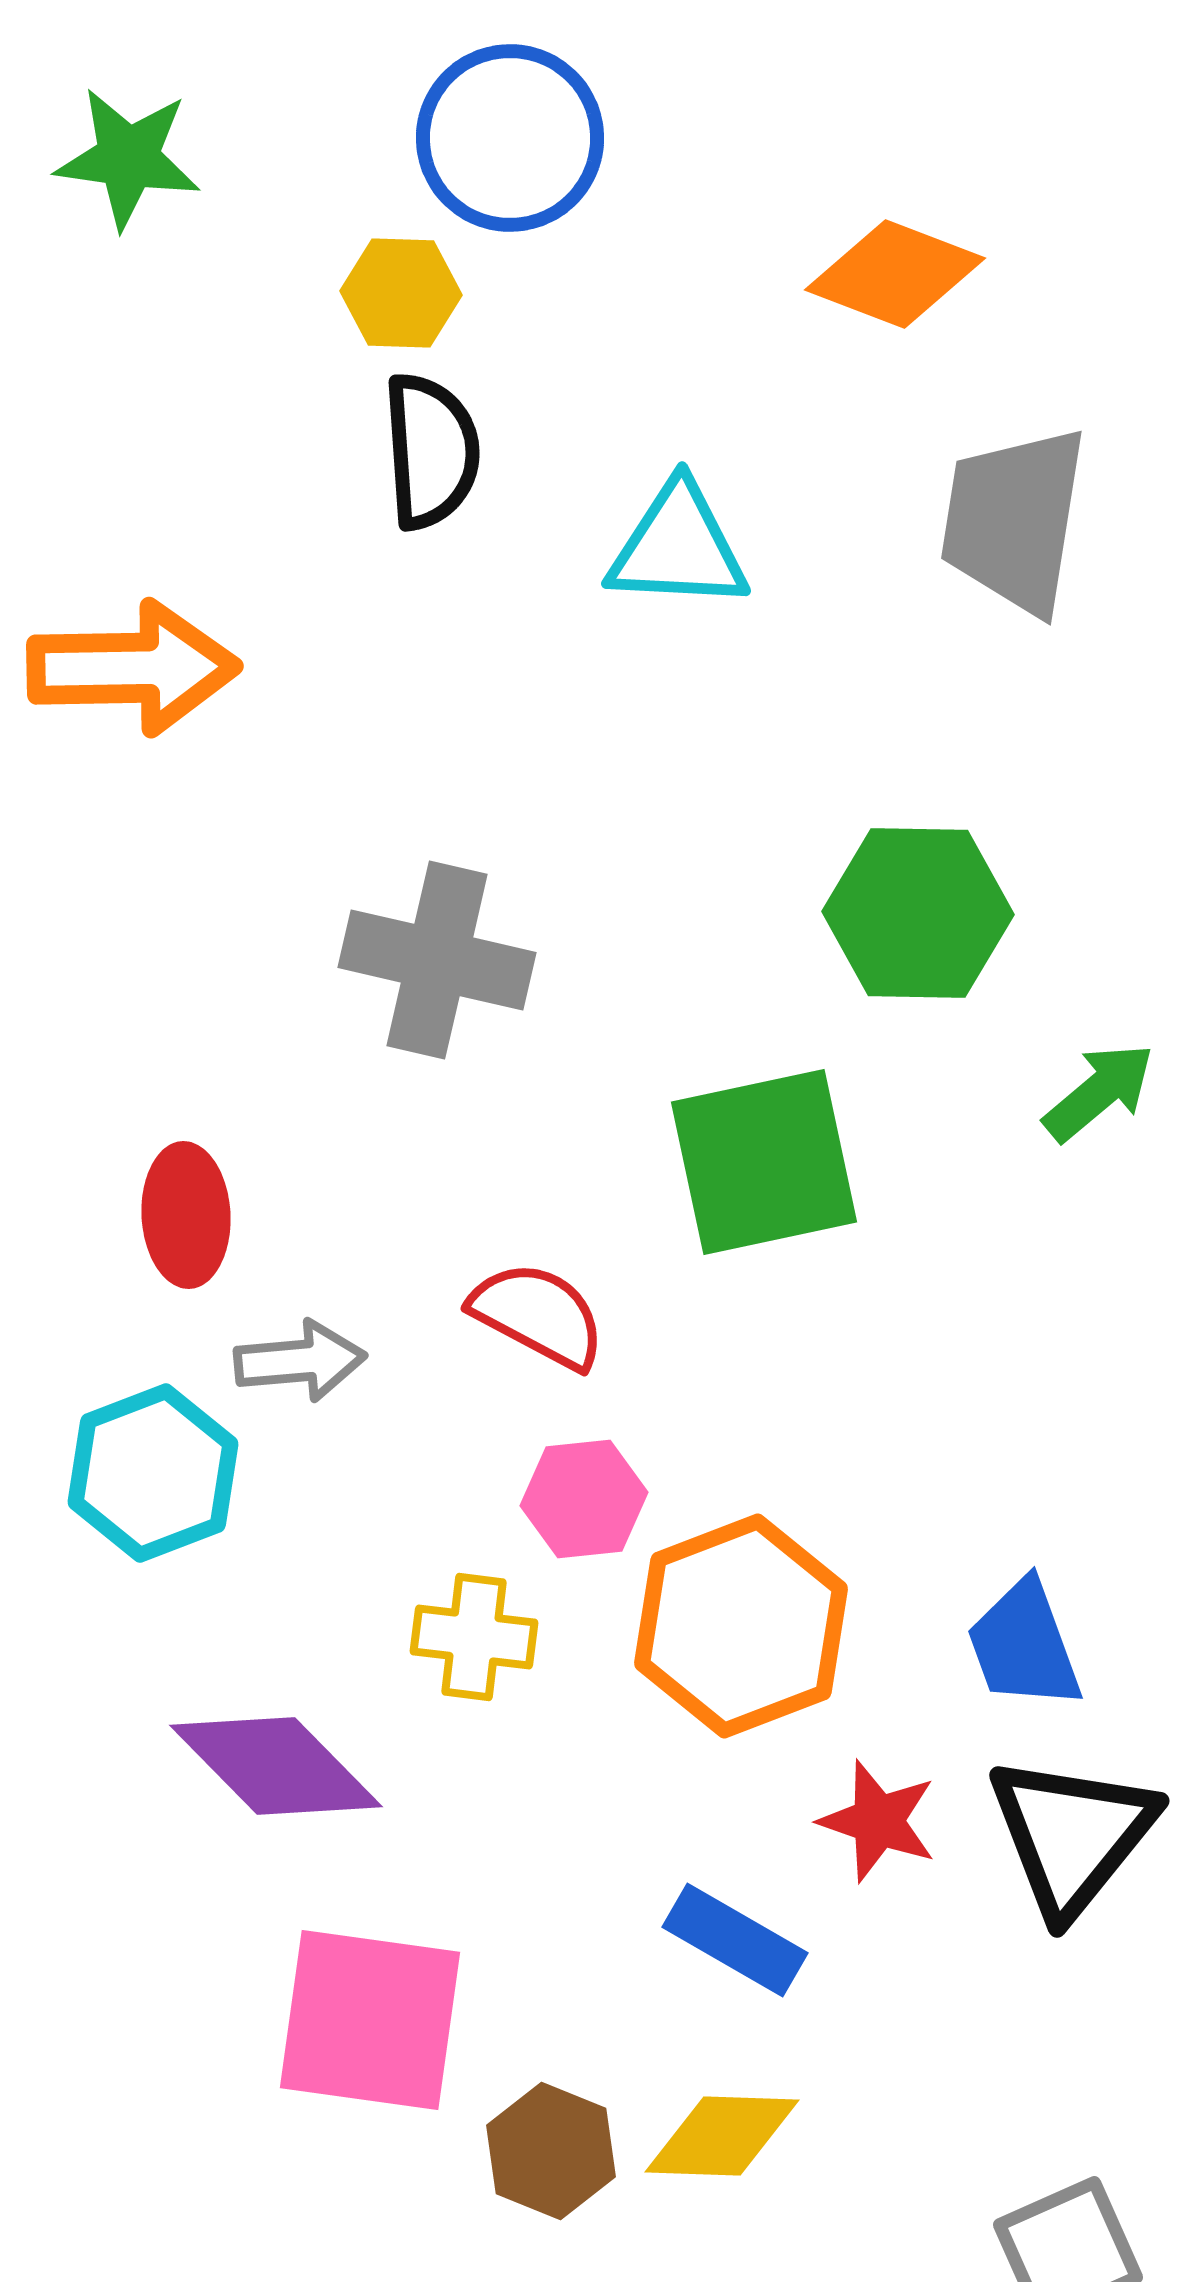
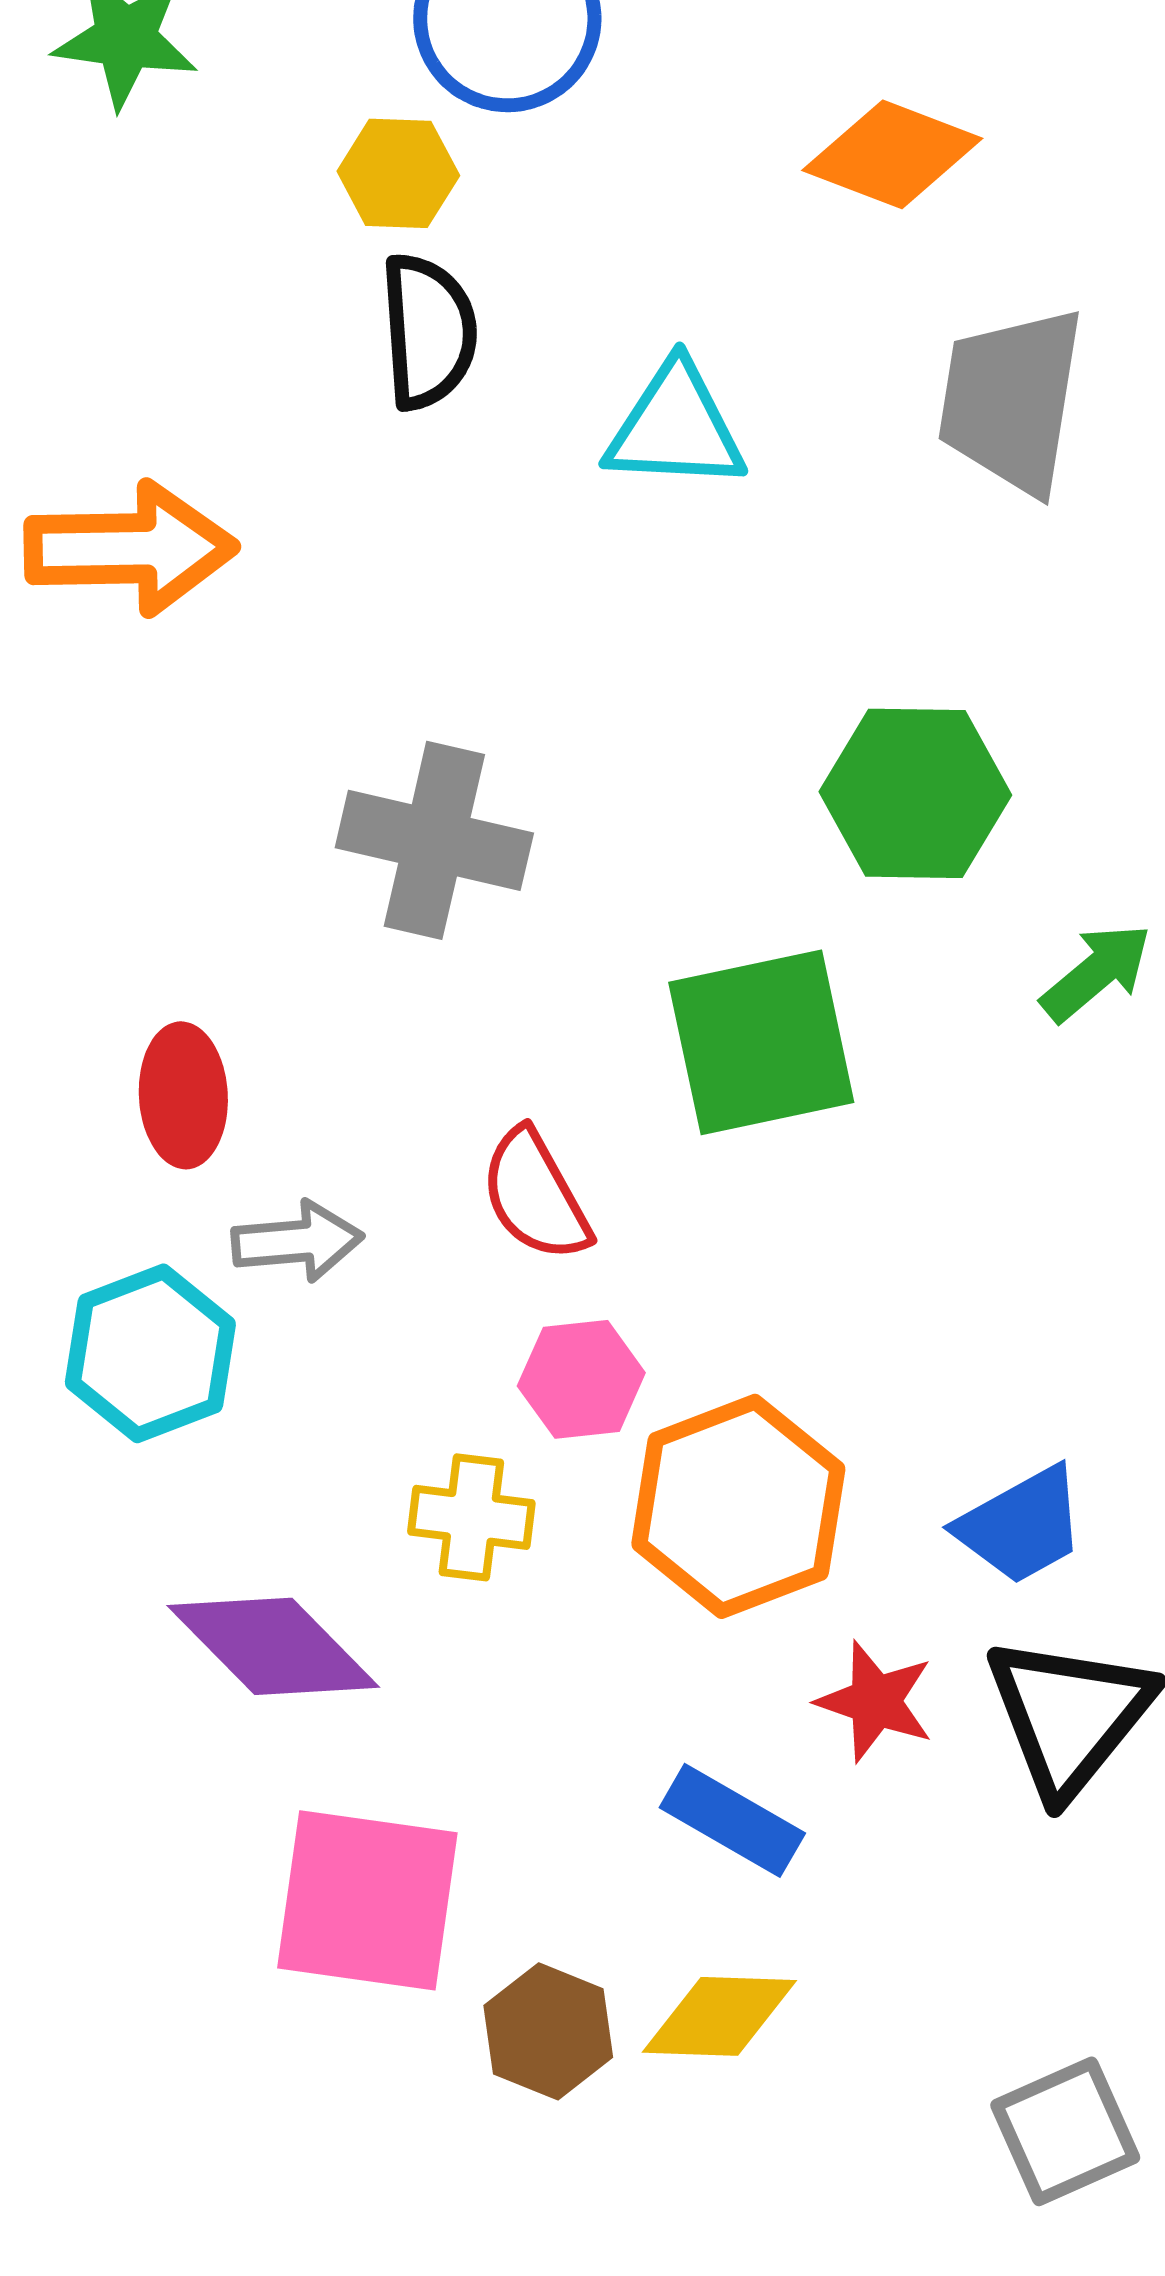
red semicircle: (538, 1315) -> (535, 1195), turned -147
blue trapezoid: (1024, 1645) -> (1021, 1525), turned -99

